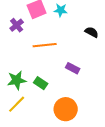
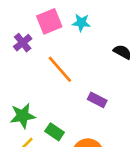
orange line: (45, 45) -> (60, 69), turned 55
green rectangle: (41, 83) -> (55, 132), moved

